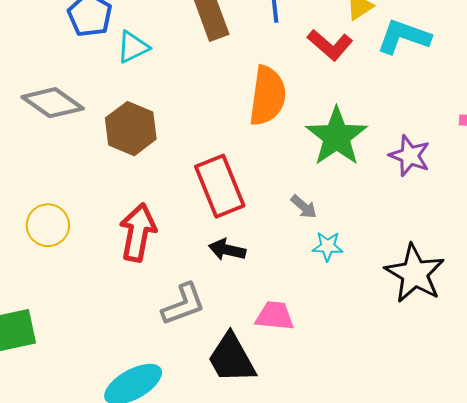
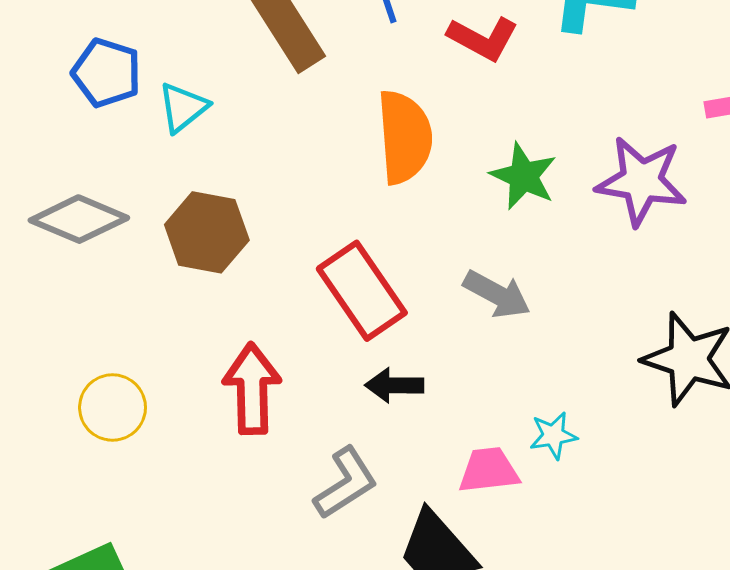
green star: (337, 137) -> (524, 176), size x0.7
purple star: (410, 156) -> (641, 181), size x1.4
gray arrow: (304, 207) -> (497, 294), size x1.5
cyan star: (328, 246) -> (553, 435), moved

